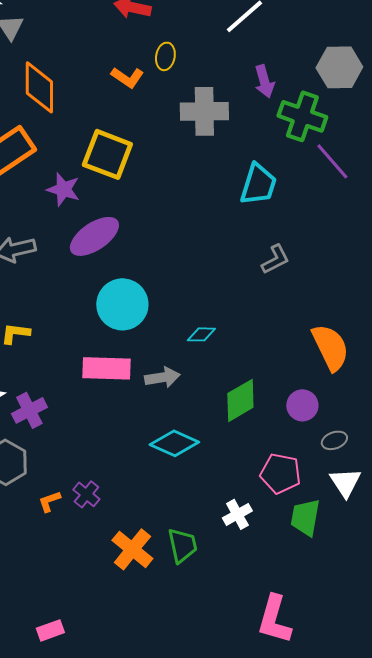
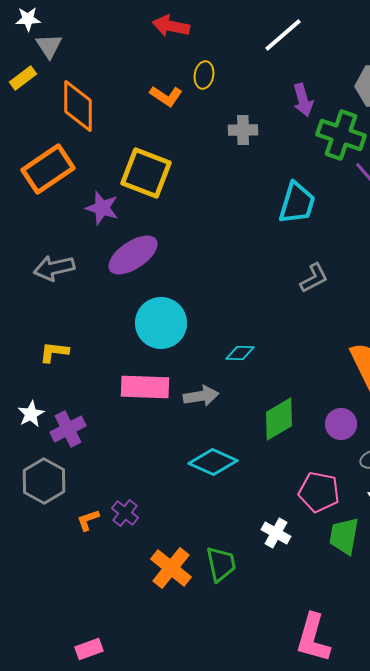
gray cross: (204, 111) -> (243, 130), size x0.6
white cross: (237, 514) -> (276, 533), turned -32

